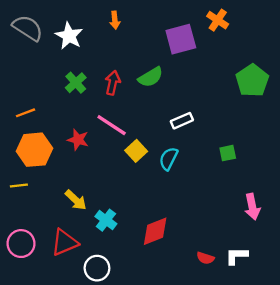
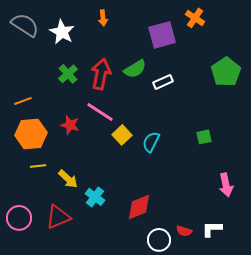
red arrow: (113, 83) -> (101, 74), size x1.4
white rectangle: (182, 121) -> (163, 82), moved
yellow line: (19, 185) -> (38, 166), moved
white circle: (97, 268) -> (159, 240), moved

